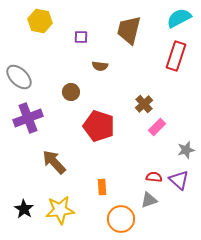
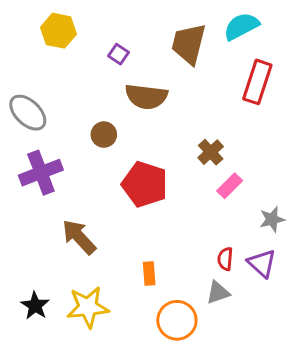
cyan semicircle: (179, 18) -> (241, 26), moved
purple square: (81, 37) -> (118, 54), turned 32
brown semicircle: (100, 66) -> (146, 97), size x1.8
red semicircle: (154, 177) -> (225, 259), turned -91

